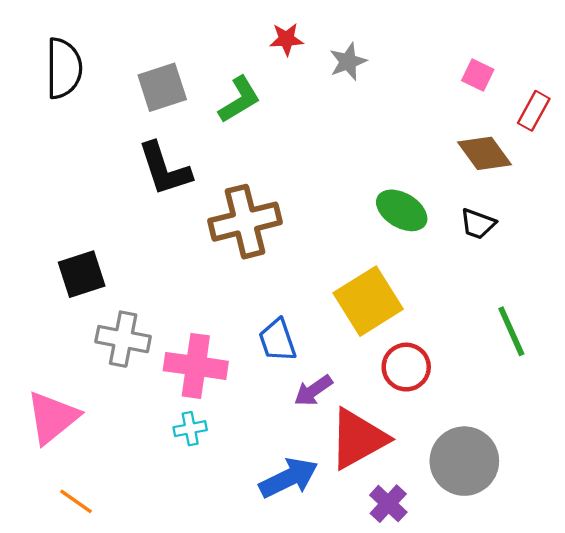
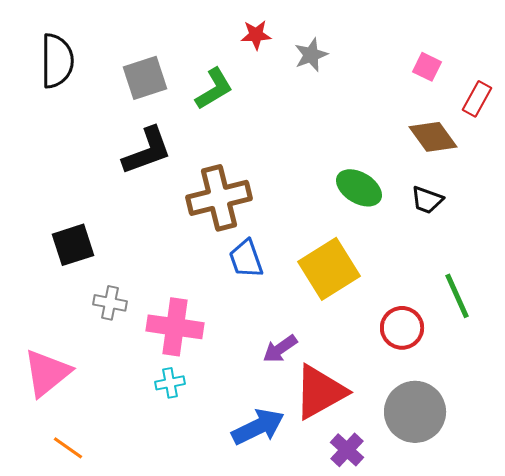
black L-shape: (164, 169) -> (147, 151), turned -92
gray cross: (123, 339) -> (110, 303), size x0.7
blue trapezoid: (277, 340) -> (246, 259), moved
red circle: (406, 367) -> (402, 328), moved

